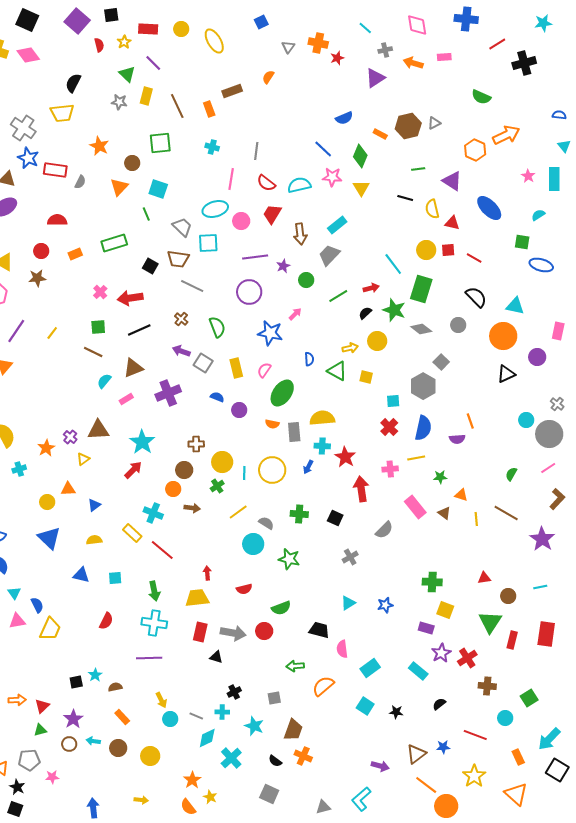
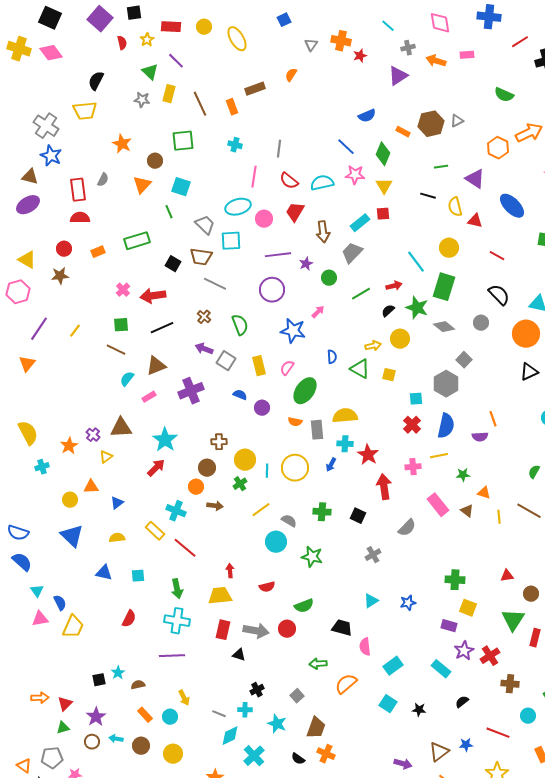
red rectangle: (55, 170) -> (78, 190), moved, turned 75
red square: (448, 250) -> (383, 214), moved
gray square: (274, 698) -> (297, 696), turned -32
cyan circle: (170, 719) -> (170, 717), moved

